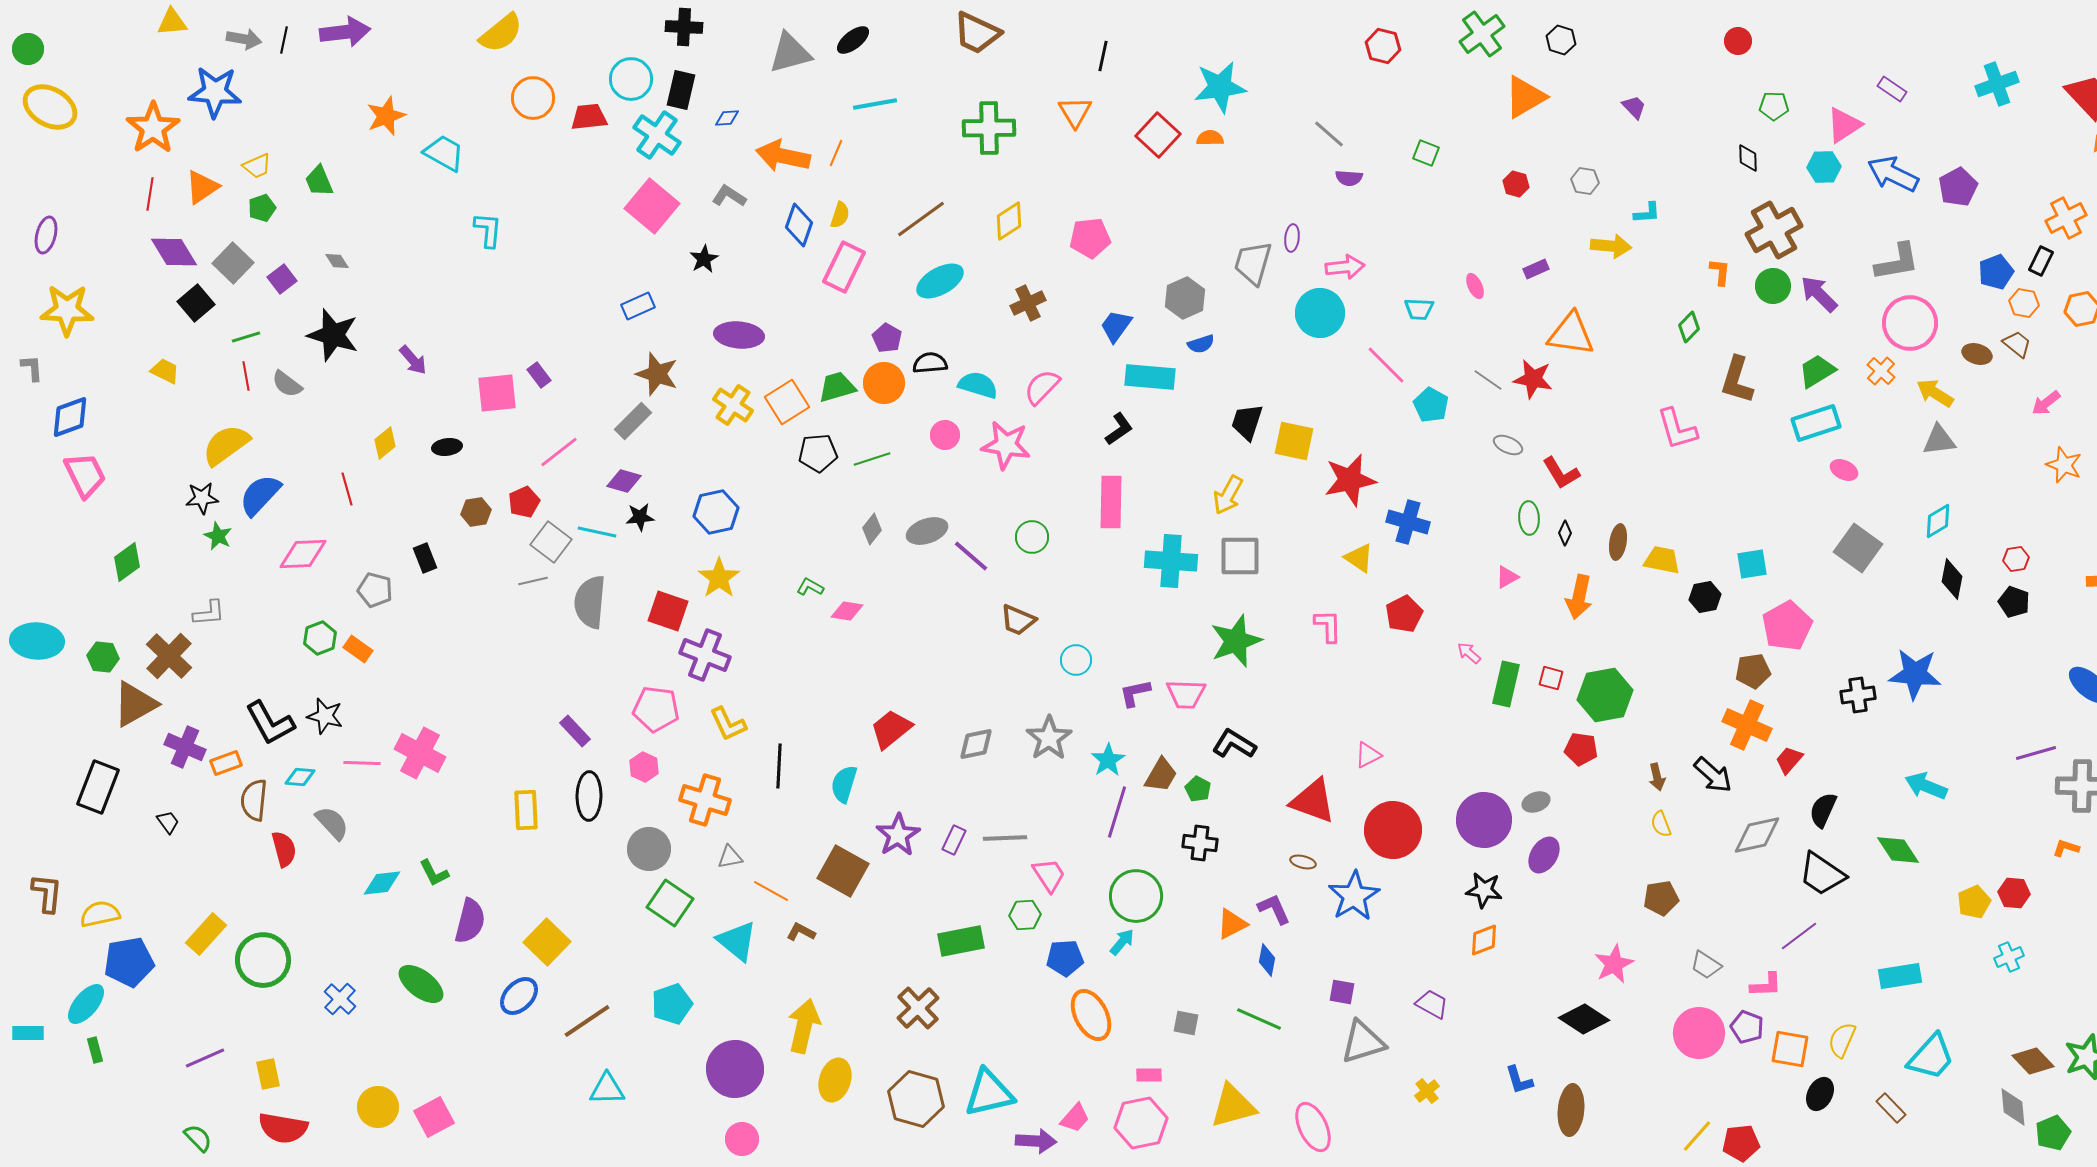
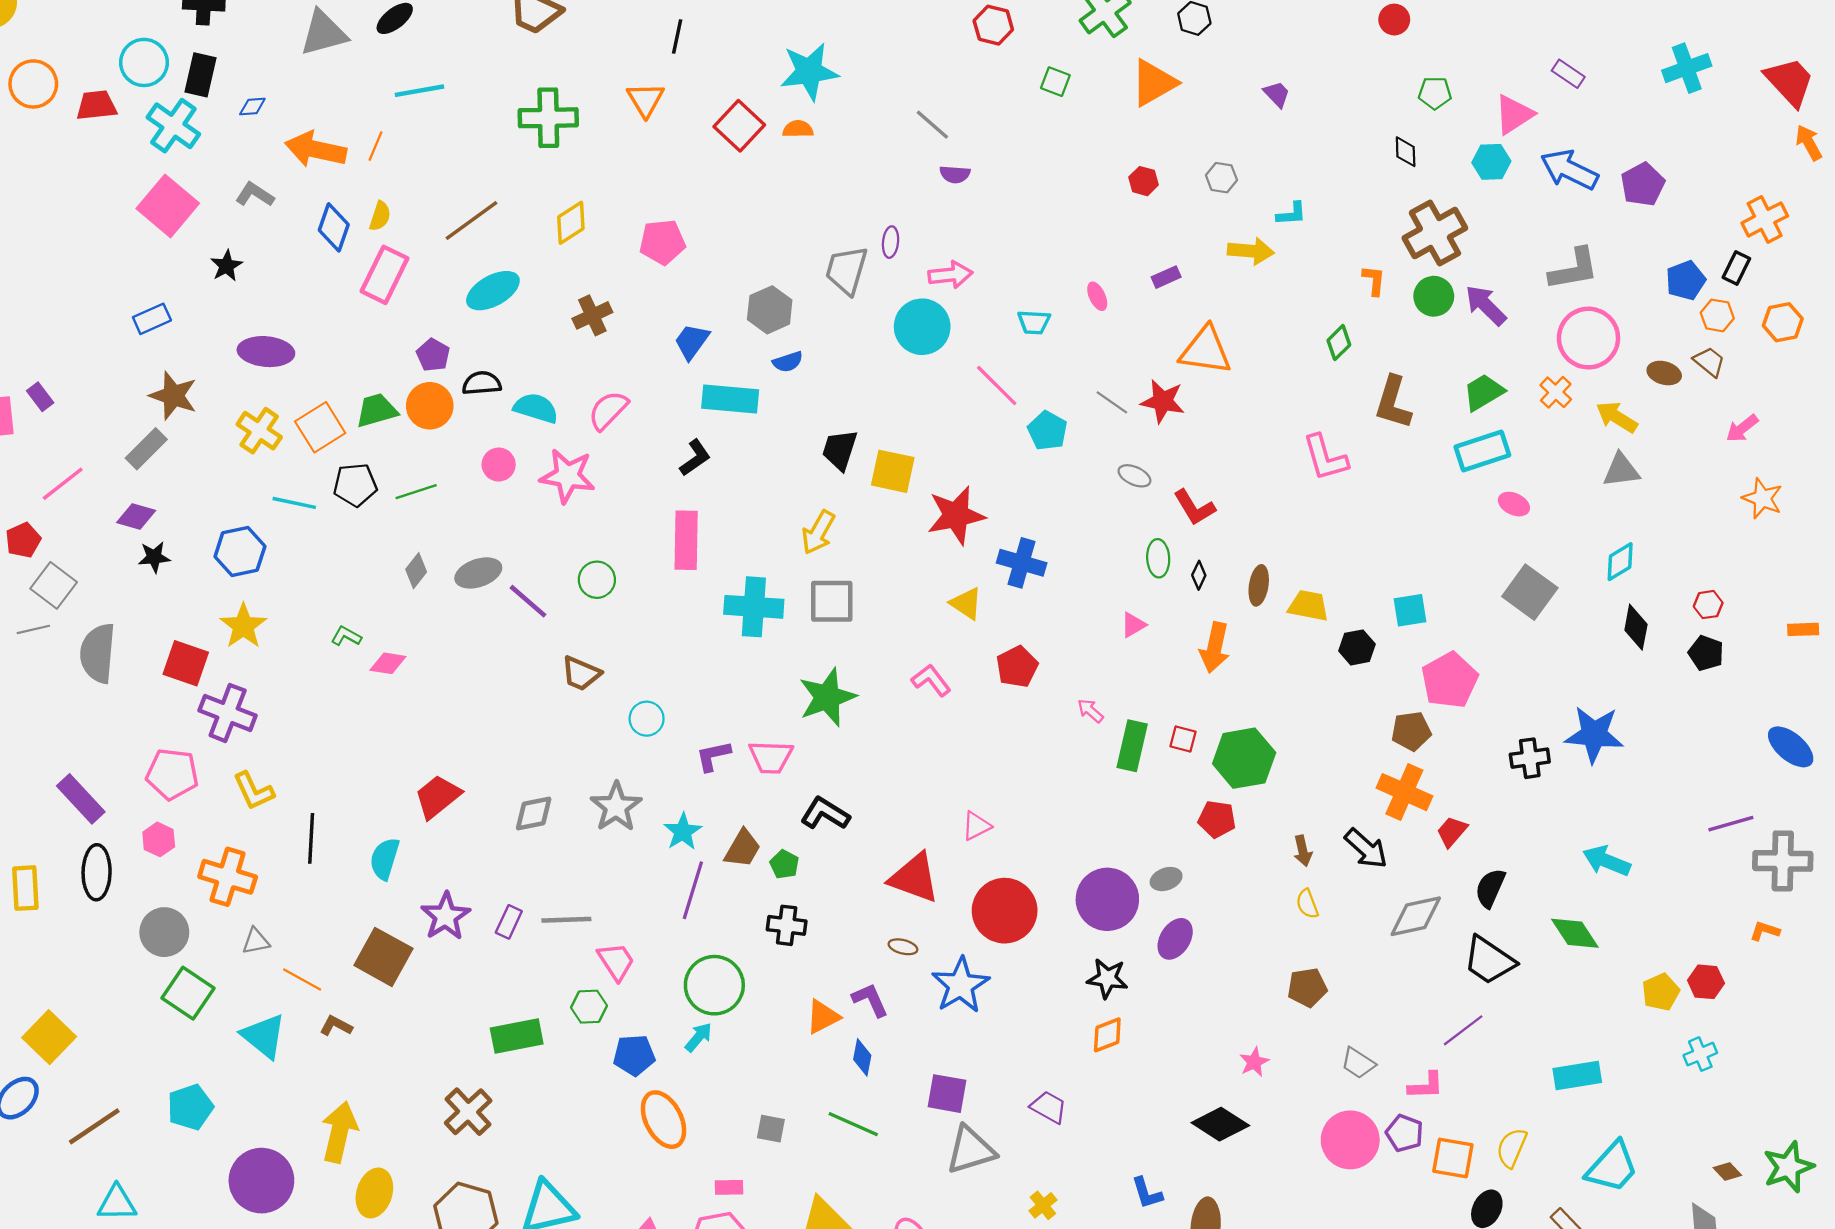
green square: (1426, 153) -> (1055, 82), moved
cyan line: (597, 532) -> (294, 503), moved
pink L-shape: (1328, 626) -> (931, 680), turned -36
purple rectangle: (575, 731) -> (81, 799), size x1.4
pink star: (1614, 964) -> (1254, 1062), size x0.7
purple square: (1342, 992) -> (947, 1094), size x1.4
brown diamond: (2033, 1061) -> (1727, 1172), size x0.6

